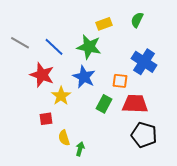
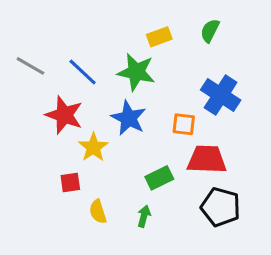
green rectangle: (104, 104) -> (159, 178), moved, turned 36
green arrow: (80, 149) -> (144, 216), moved

